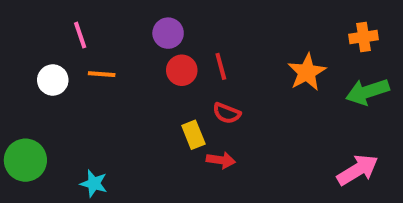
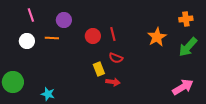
purple circle: (168, 33) -> (64, 20), moved
pink line: (80, 35) -> (31, 15), moved
green arrow: (367, 92) -> (188, 47), turned -30

